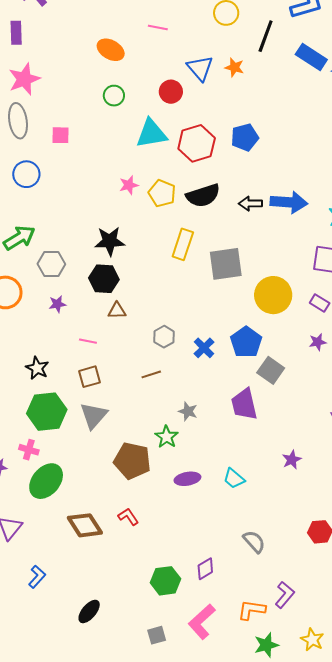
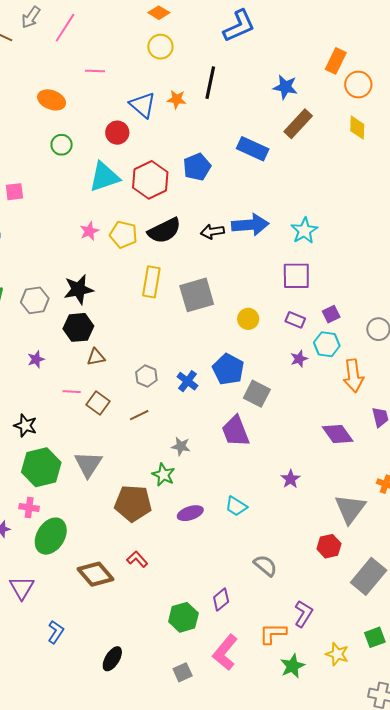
black line: (266, 36) -> (210, 83), moved
blue rectangle: (311, 57) -> (253, 149), moved
gray hexagon: (51, 264) -> (35, 300), moved
yellow circle: (273, 295) -> (248, 319), size x0.6
brown square: (89, 377) -> (98, 403), moved, turned -30

